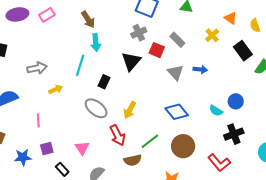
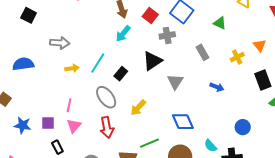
cyan arrow: (96, 43) -> (123, 34), turned 30
red square: (157, 50) -> (150, 15), moved
cyan line: (80, 65) -> (98, 63), moved
gray triangle: (175, 72) -> (175, 82), moved
cyan semicircle: (216, 111) -> (210, 146), moved
pink line: (38, 120) -> (69, 105), moved
red arrow: (118, 135) -> (107, 127), moved
pink triangle: (82, 148) -> (74, 126), moved

